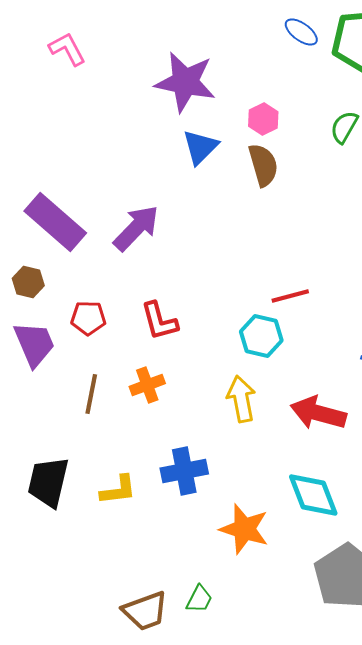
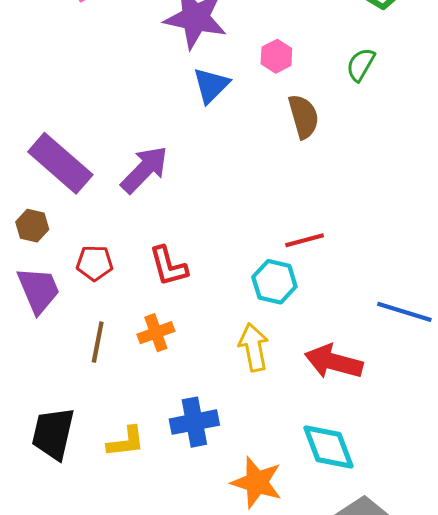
brown semicircle: (263, 165) -> (304, 116), moved

